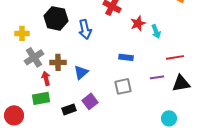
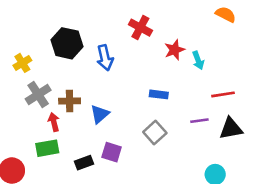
yellow cross: (22, 33) -> (22, 63), turned -32
gray square: (123, 86) -> (155, 132), turned -30
purple square: (90, 101) -> (112, 152), turned -35

